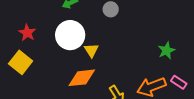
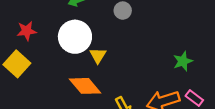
red star: (27, 33) -> (27, 31), turned 30
orange diamond: (82, 78) -> (85, 86), turned 52

